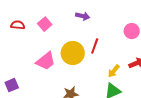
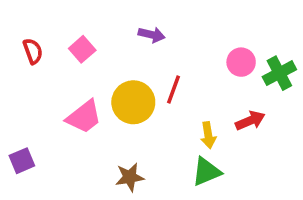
red semicircle: (18, 25) -> (33, 51), turned 64
yellow arrow: (114, 71) -> (208, 135), turned -48

